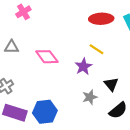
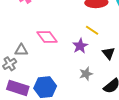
gray triangle: (12, 47) -> (21, 50), moved
black triangle: (111, 84) -> (109, 53), moved

